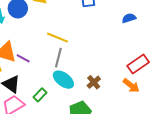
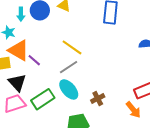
gray line: (58, 58) -> (69, 67), turned 30
green rectangle: (40, 95) -> (43, 99), size x1.6

